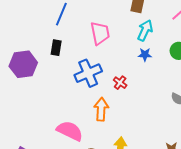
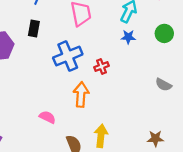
red cross: (120, 83) -> (102, 67), turned 32
pink semicircle: (70, 131) -> (47, 117), size x0.6

